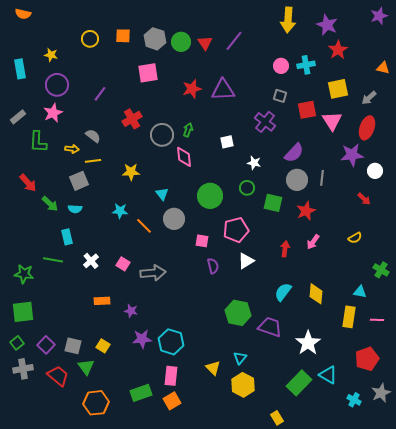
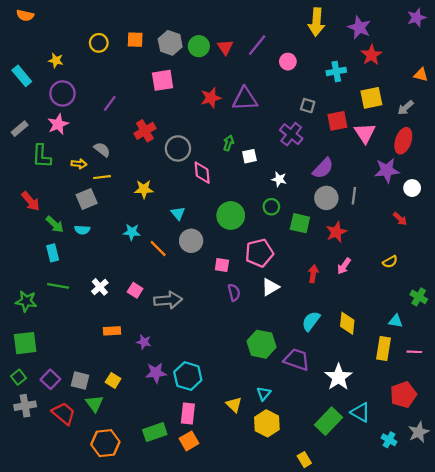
pink circle: (281, 66) -> (288, 62), moved
cyan rectangle: (20, 69) -> (22, 76), turned -30
green arrow: (188, 130) -> (228, 143), moved
cyan rectangle: (67, 237) -> (53, 253), moved

